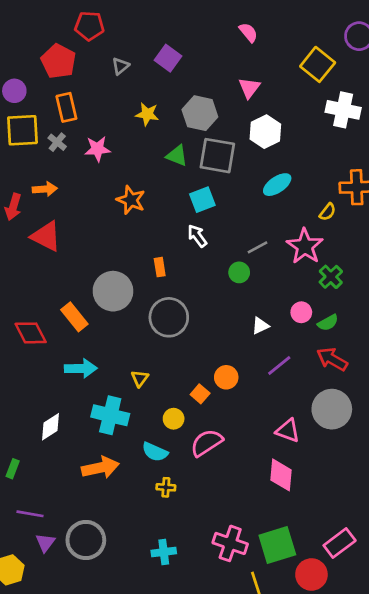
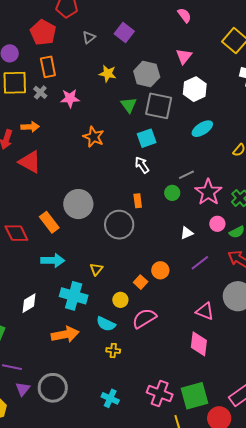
green triangle: (177, 156) -> (129, 105), turned 30
pink star: (305, 246) -> (208, 192), moved
orange rectangle: (160, 267) -> (138, 201), moved
cyan cross: (164, 552) -> (110, 398), turned 30

